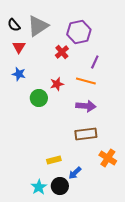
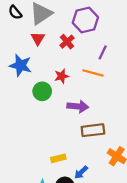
red triangle: (19, 47) -> (38, 38), moved
blue star: (19, 74) -> (21, 65), size x1.5
purple arrow: (86, 106) -> (78, 106), moved

